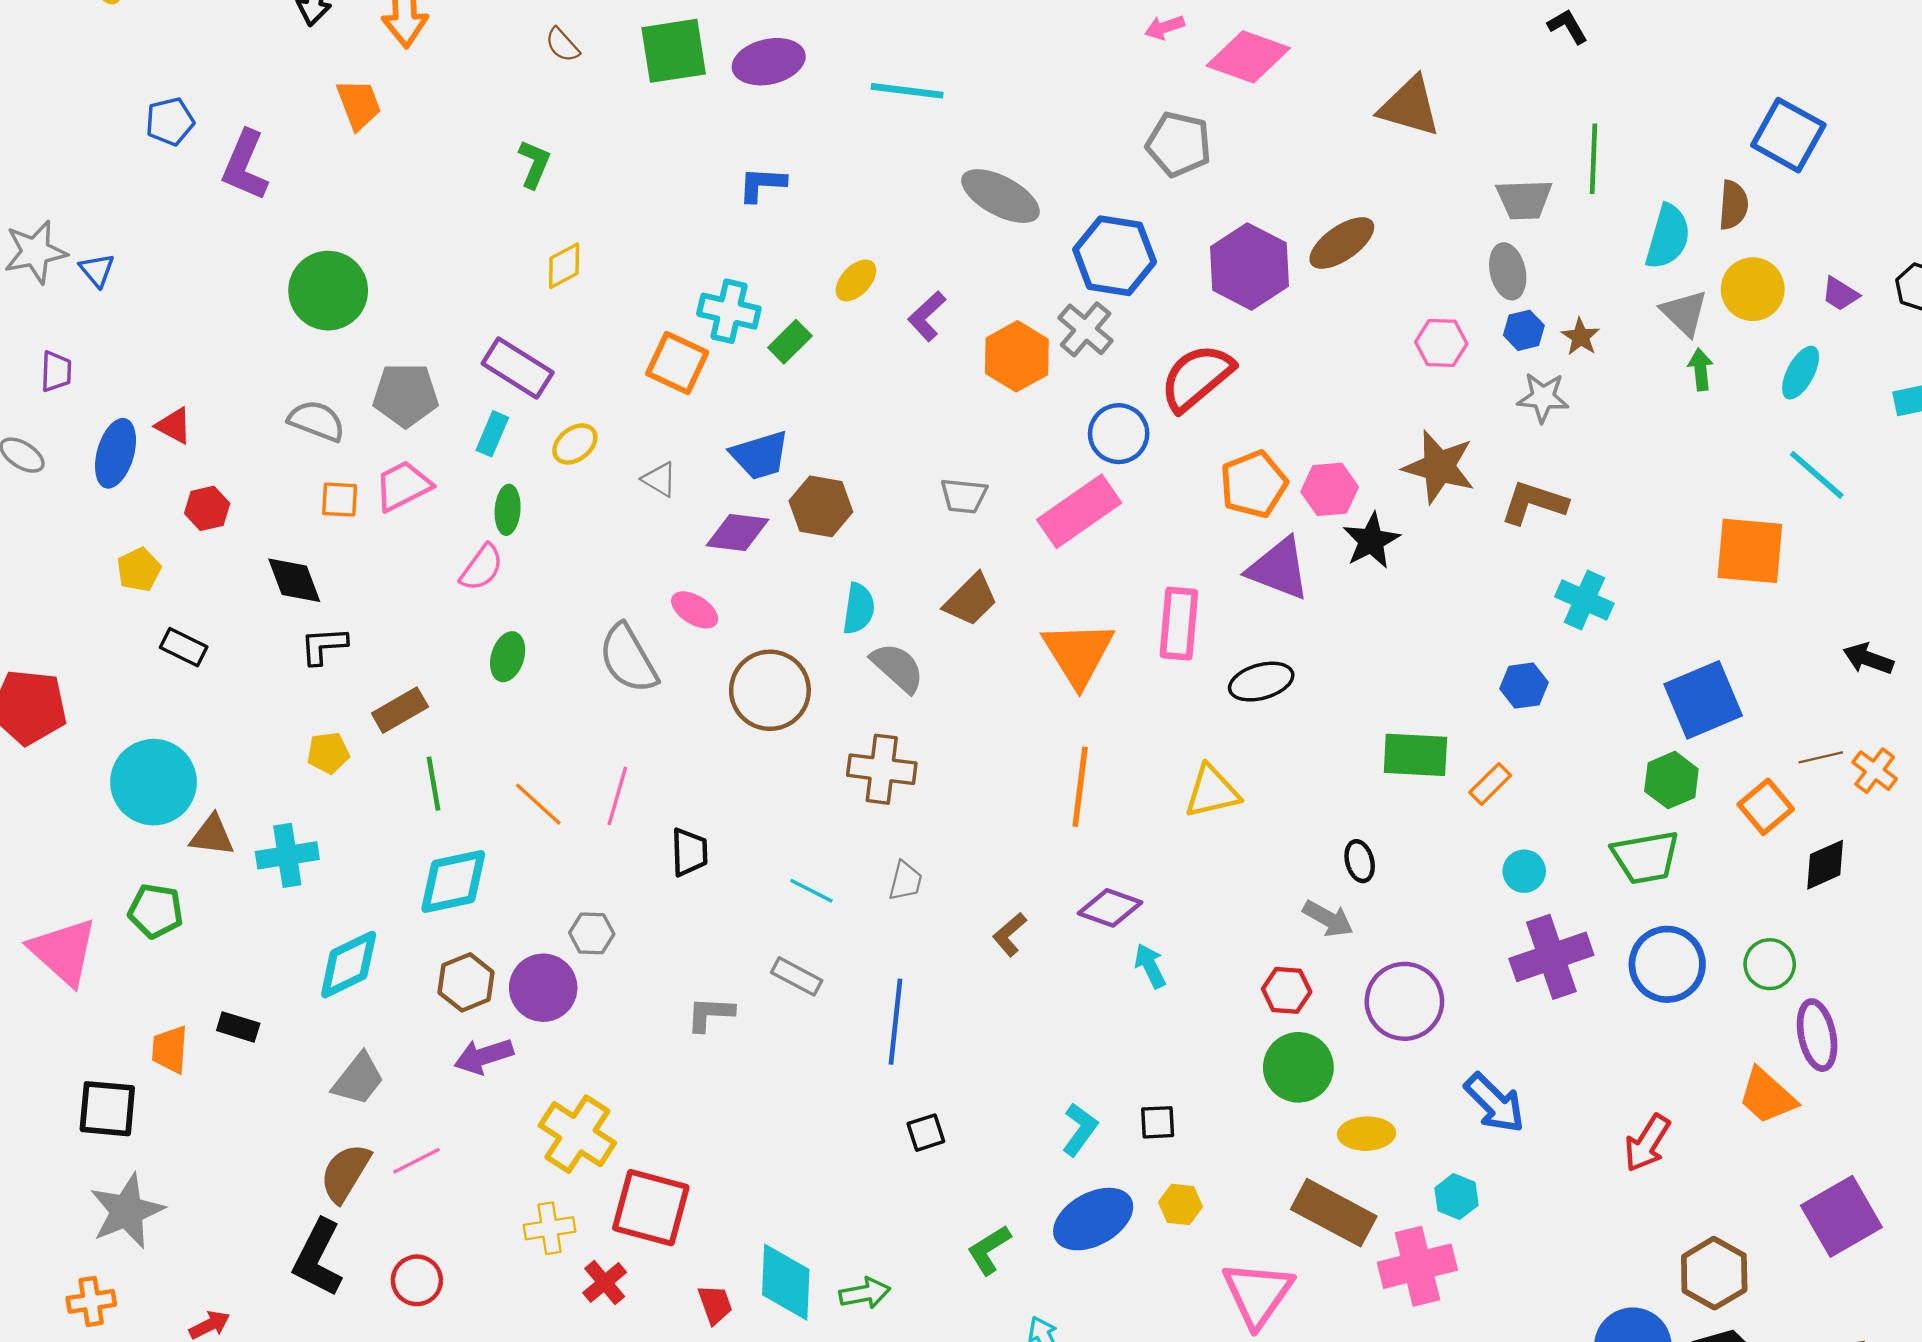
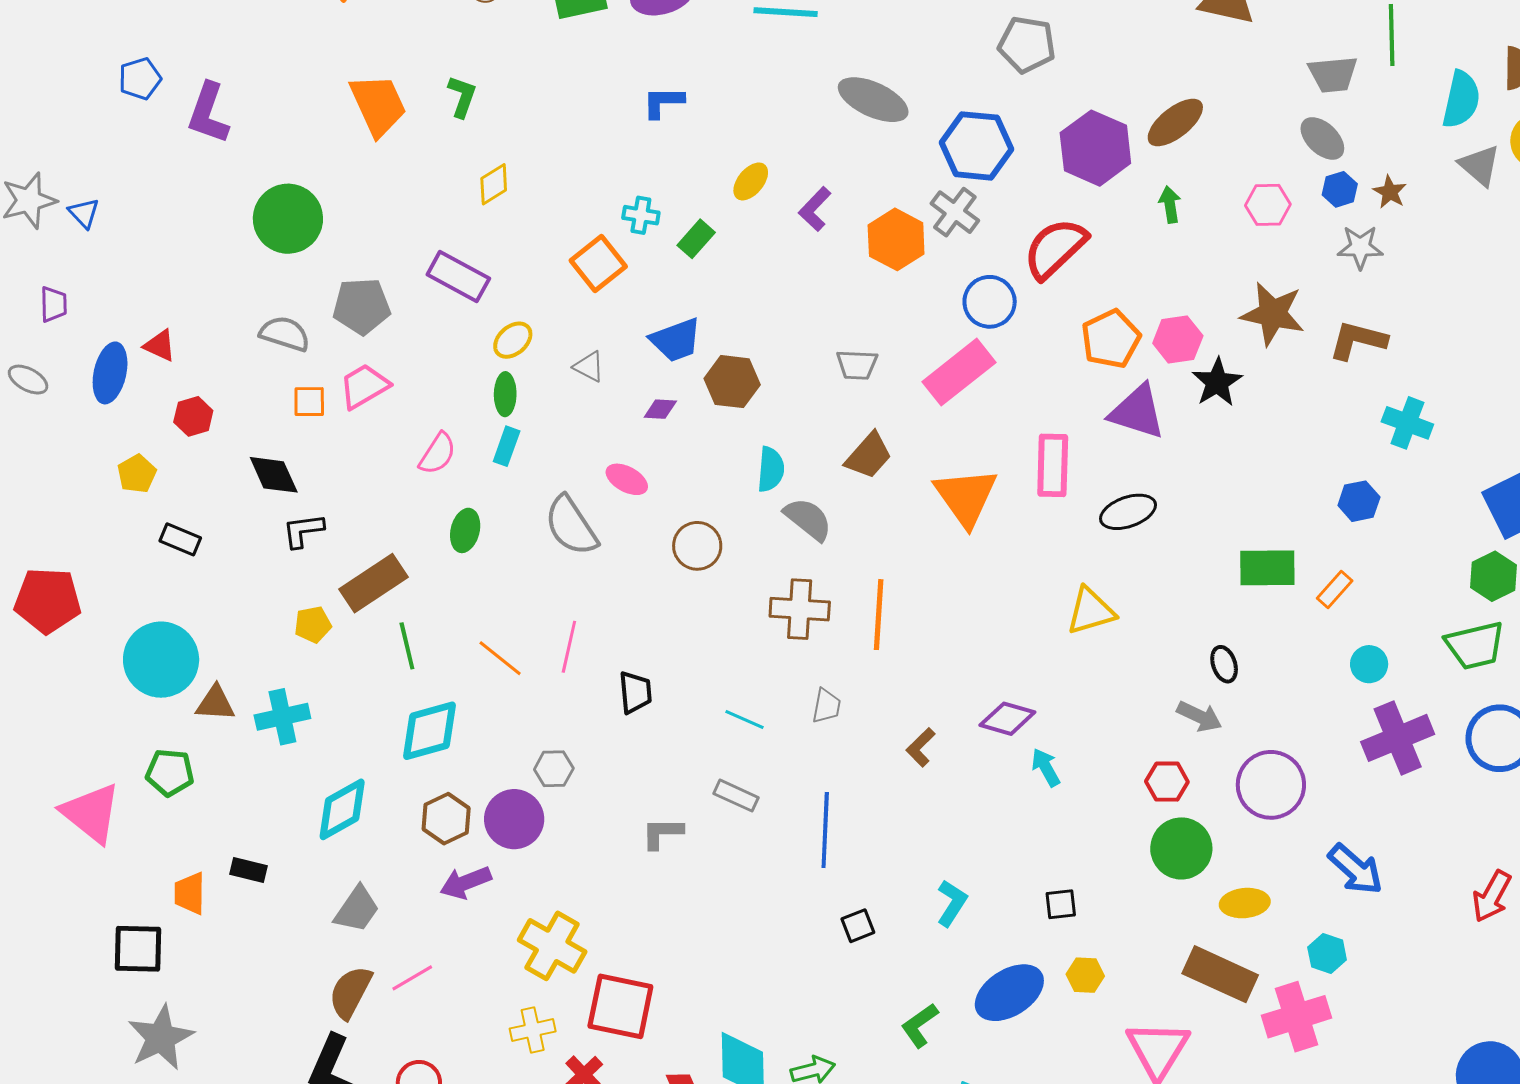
orange trapezoid: (359, 104) -> (378, 105), moved, size x1.4
gray ellipse: (1508, 271) -> (1322, 138), turned -30
cyan cross: (729, 311) -> (641, 215), size x0.7
orange square: (677, 363) -> (598, 264), turned 30
green arrow: (1701, 369) -> (1170, 205), moved
cyan rectangle: (492, 434) -> (507, 446), moved
green ellipse: (508, 510) -> (505, 394), moved
purple diamond: (737, 533) -> (660, 409), size x0.6
brown circle: (770, 690) -> (697, 546), size x0.7
brown rectangle: (400, 710) -> (373, 583), size x1.4
orange line: (1080, 787) -> (879, 615), moved
cyan L-shape: (1080, 1129) -> (952, 903), moved

